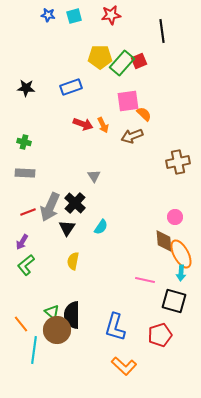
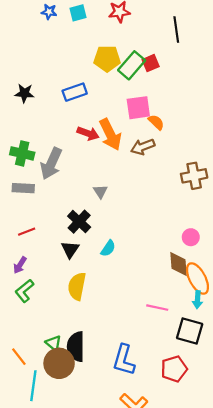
orange arrow: (103, 125) -> (110, 134), size x1.8
green cross: (24, 142) -> (22, 153), size x1.5
gray arrow: (50, 207) -> (51, 164), moved
yellow semicircle: (73, 261) -> (77, 286), size x1.4

